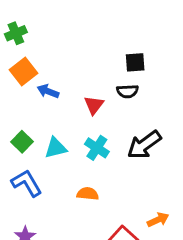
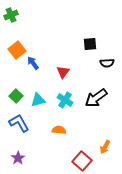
green cross: (16, 33) -> (11, 15), moved
blue arrow: (48, 91) -> (33, 63), turned 32
black semicircle: (127, 91) -> (107, 63), moved
orange arrow: (158, 220) -> (105, 147), turned 144

